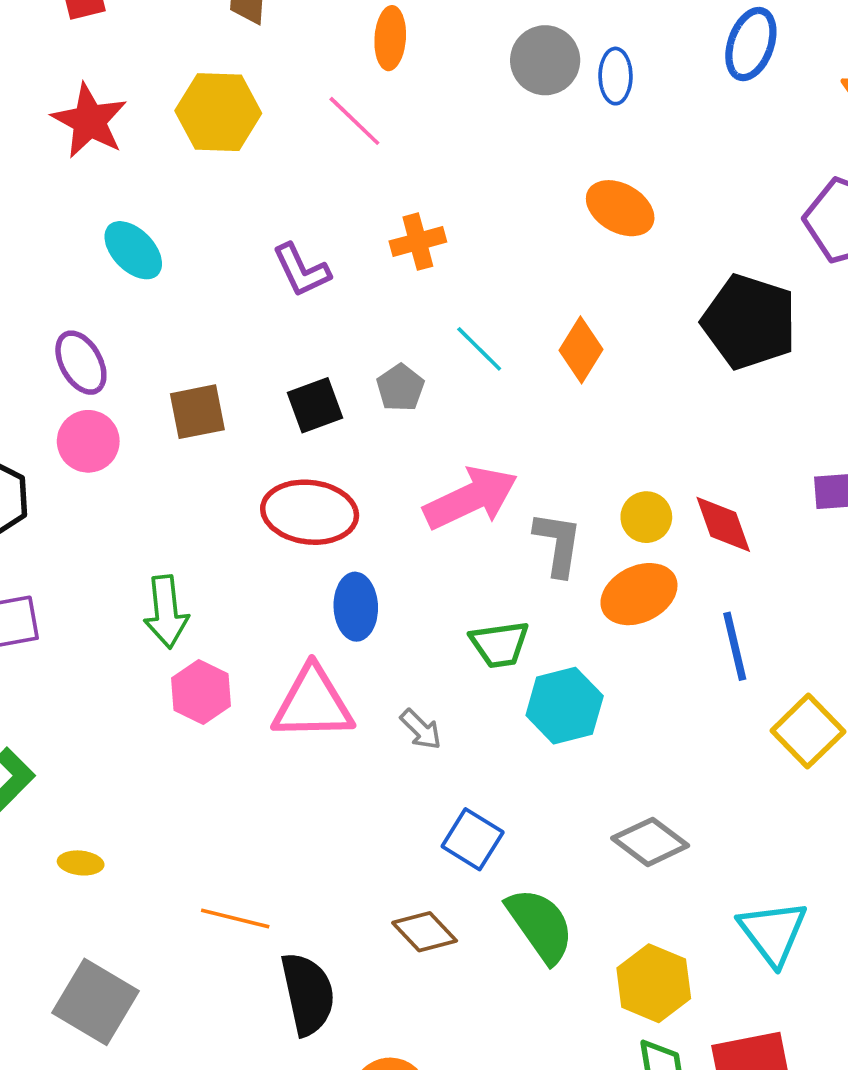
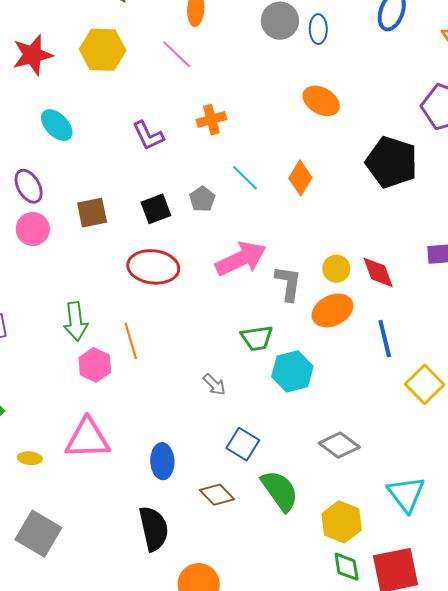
red star: (89, 121) -> (32, 55), turned 30
blue ellipse: (356, 607) -> (162, 461), moved
pink triangle: (313, 703) -> (87, 439), moved
orange line: (235, 918) -> (131, 341), moved, turned 60

